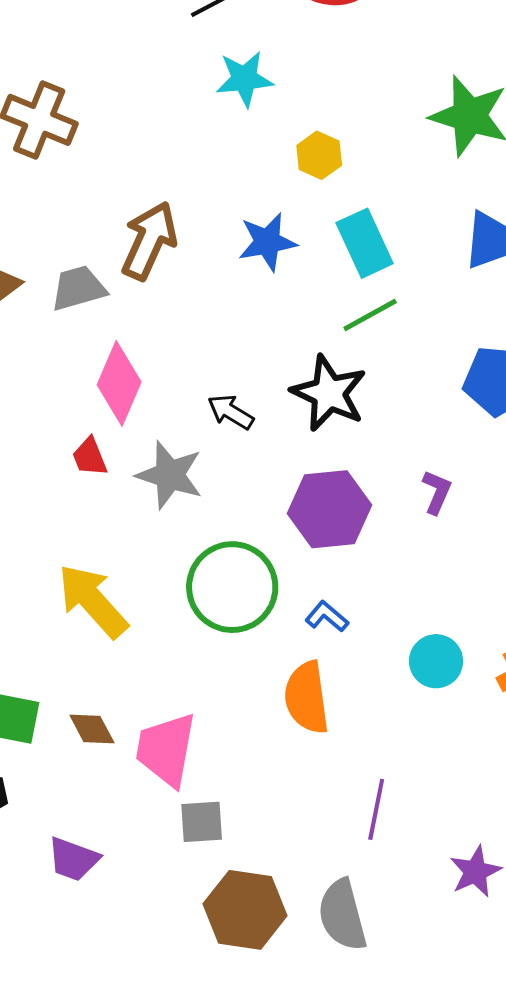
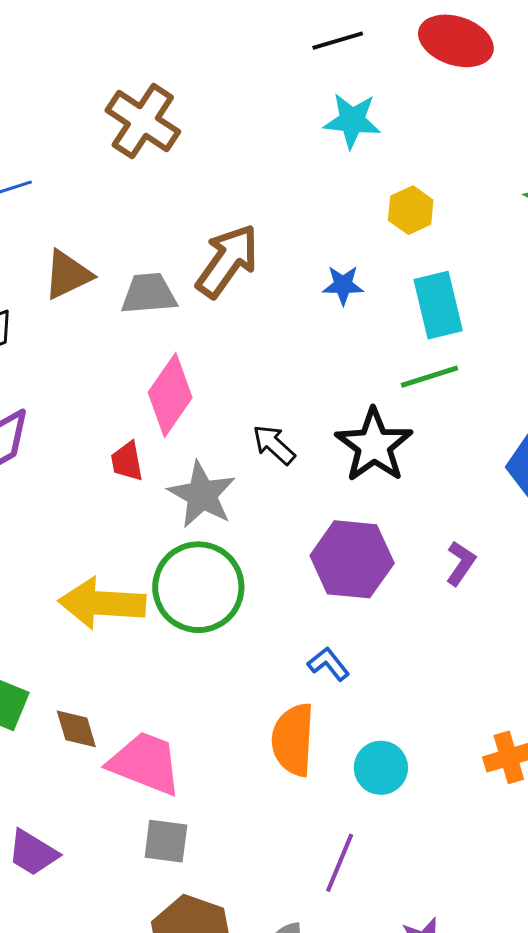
blue star: (267, 242) -> (343, 285), size x0.7
green circle: (232, 587) -> (198, 587), moved
yellow arrow: (93, 601) -> (102, 603), turned -56
cyan circle: (436, 661) -> (381, 768), moved
pink trapezoid: (166, 749) -> (145, 763), turned 90

